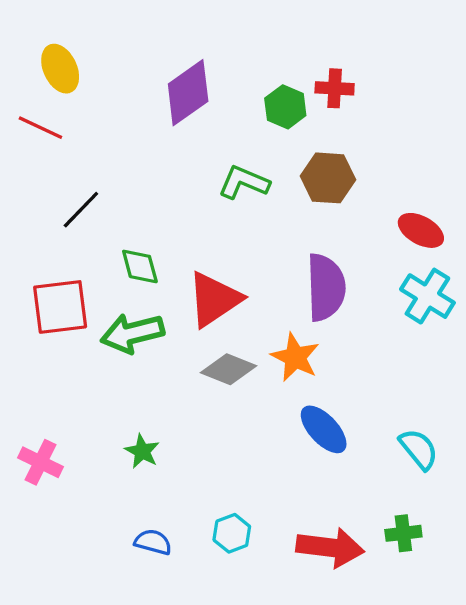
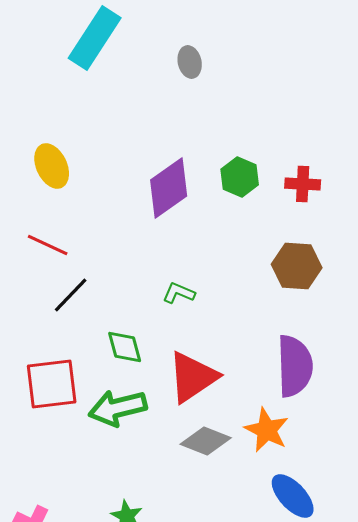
green hexagon: (285, 107) -> (240, 177), moved
red line: (40, 128) -> (48, 245), moved
green L-shape: (244, 182) -> (179, 293), moved, size x0.7

